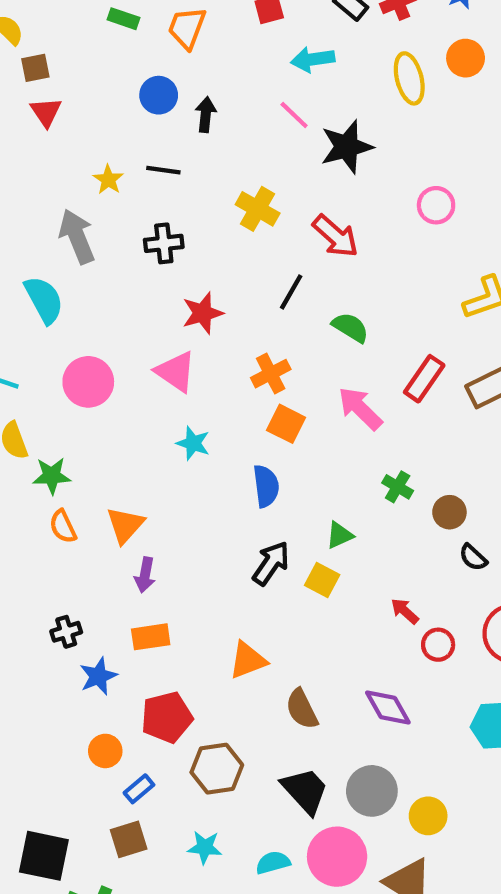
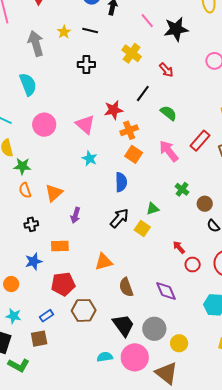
pink line: (294, 115) -> (147, 21), moved
gray arrow: (77, 236) -> (36, 43), moved
red arrow: (336, 236) -> (166, 70), size x0.7
red star: (203, 313) -> (114, 110), moved
purple arrow: (145, 575) -> (75, 215), moved
black cross: (66, 632) -> (31, 224), moved
orange circle: (105, 751) -> (11, 284), moved
cyan star: (205, 847) -> (14, 316), moved

